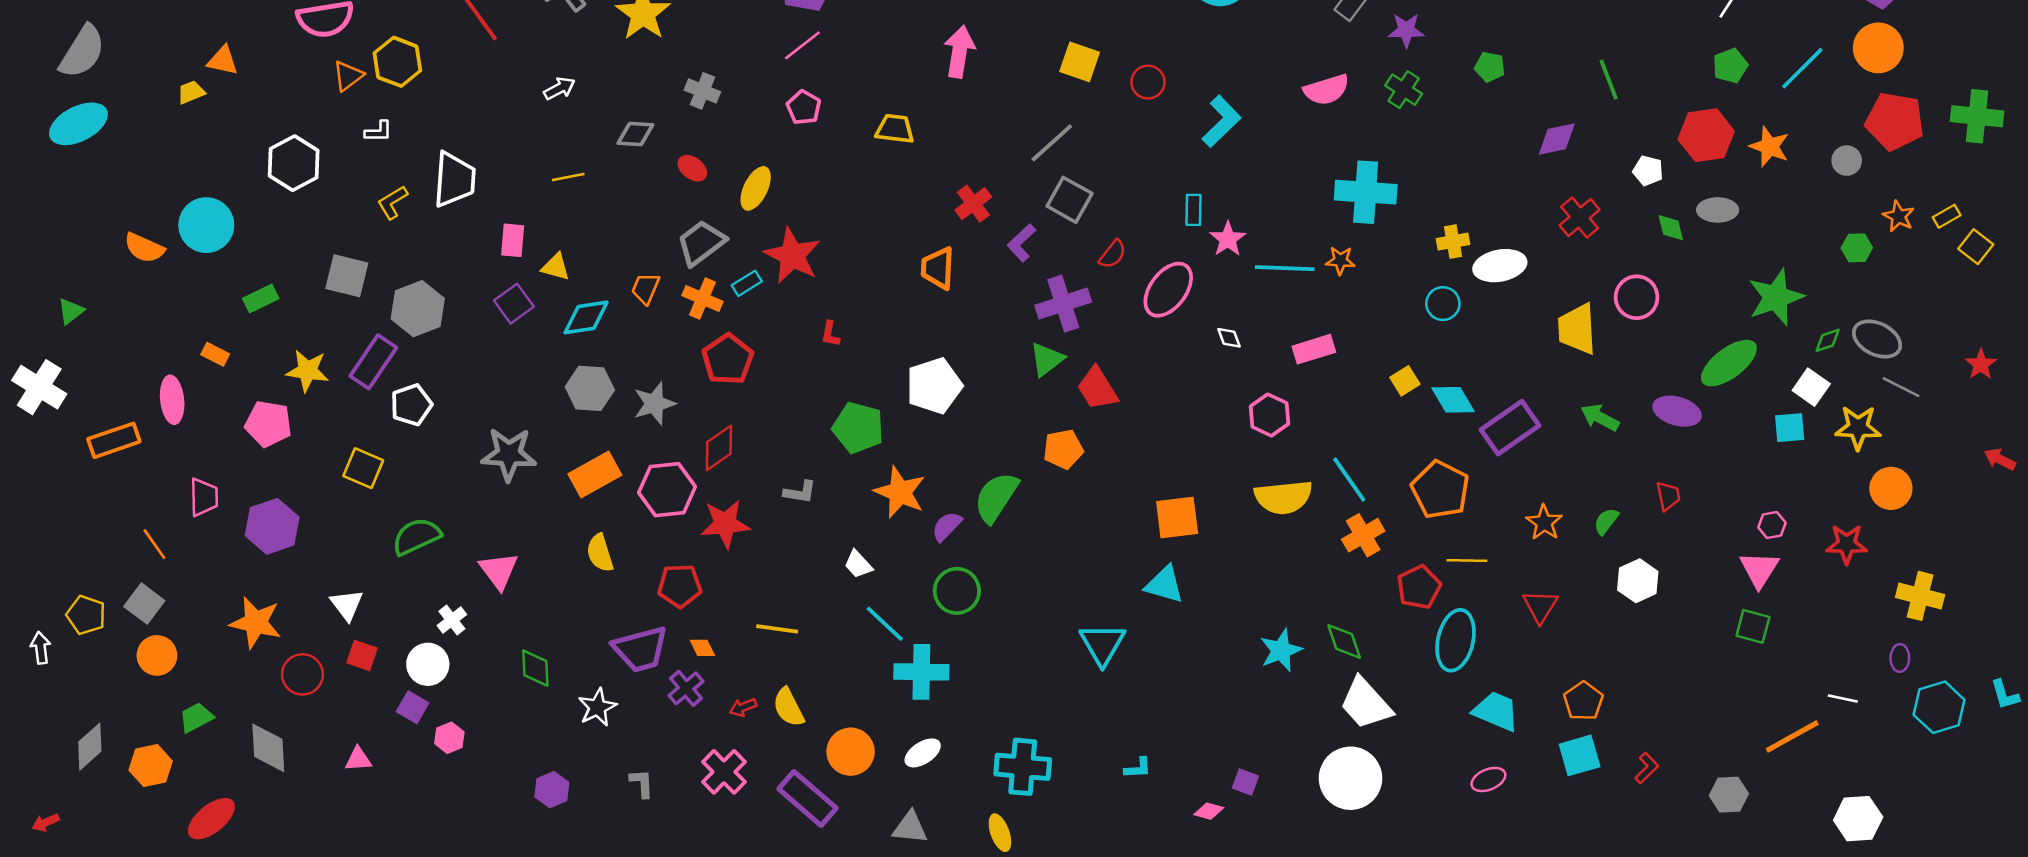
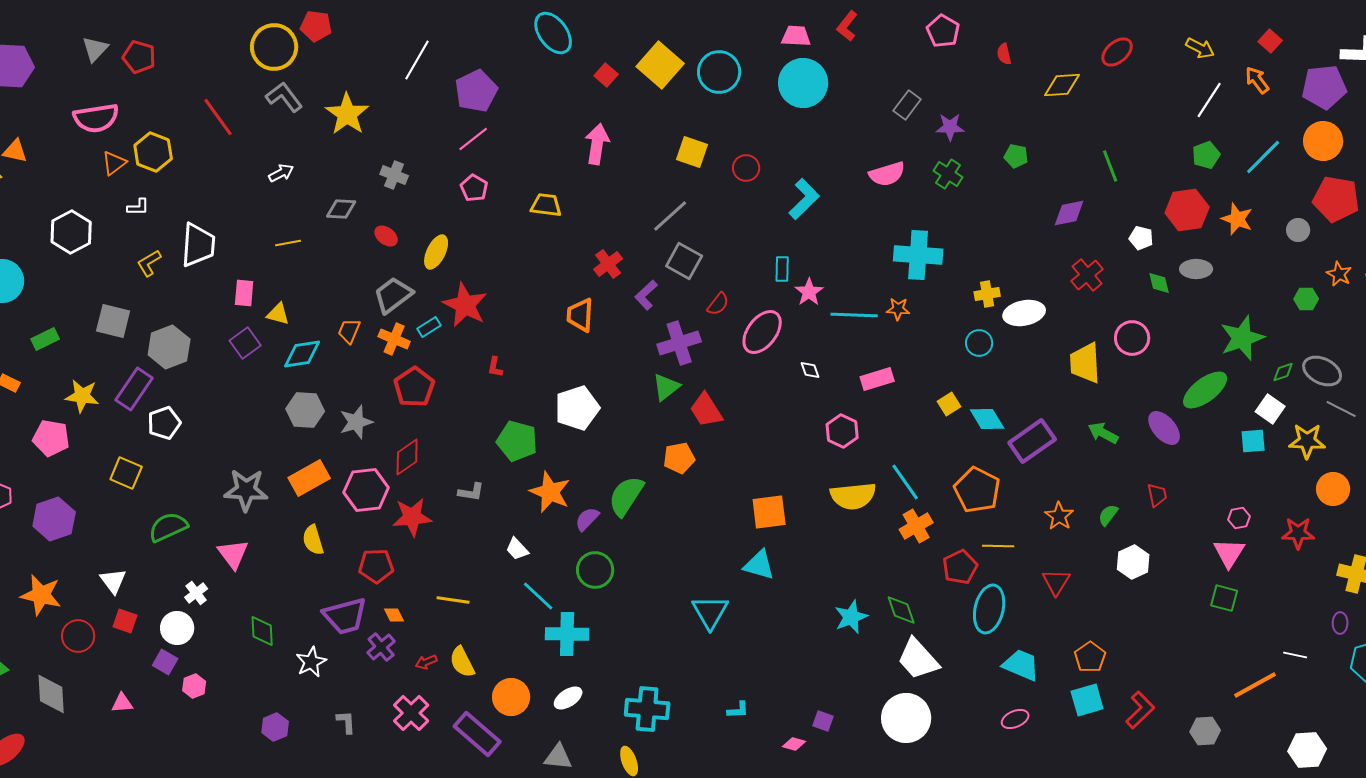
purple ellipse: (1677, 411) -> (1164, 428), turned 33
gray star: (509, 454) -> (246, 490), moved
red L-shape: (1647, 768) -> (1140, 710), size x1.5

